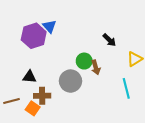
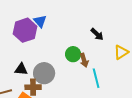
gray circle: (70, 81) -> (44, 73), moved
cyan line: (126, 88) -> (96, 78), moved

